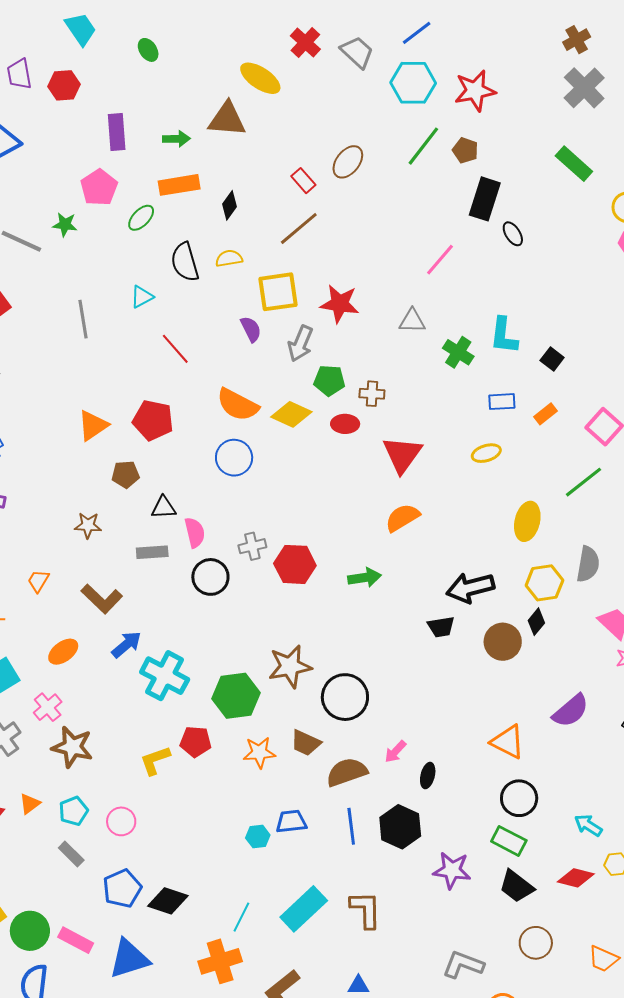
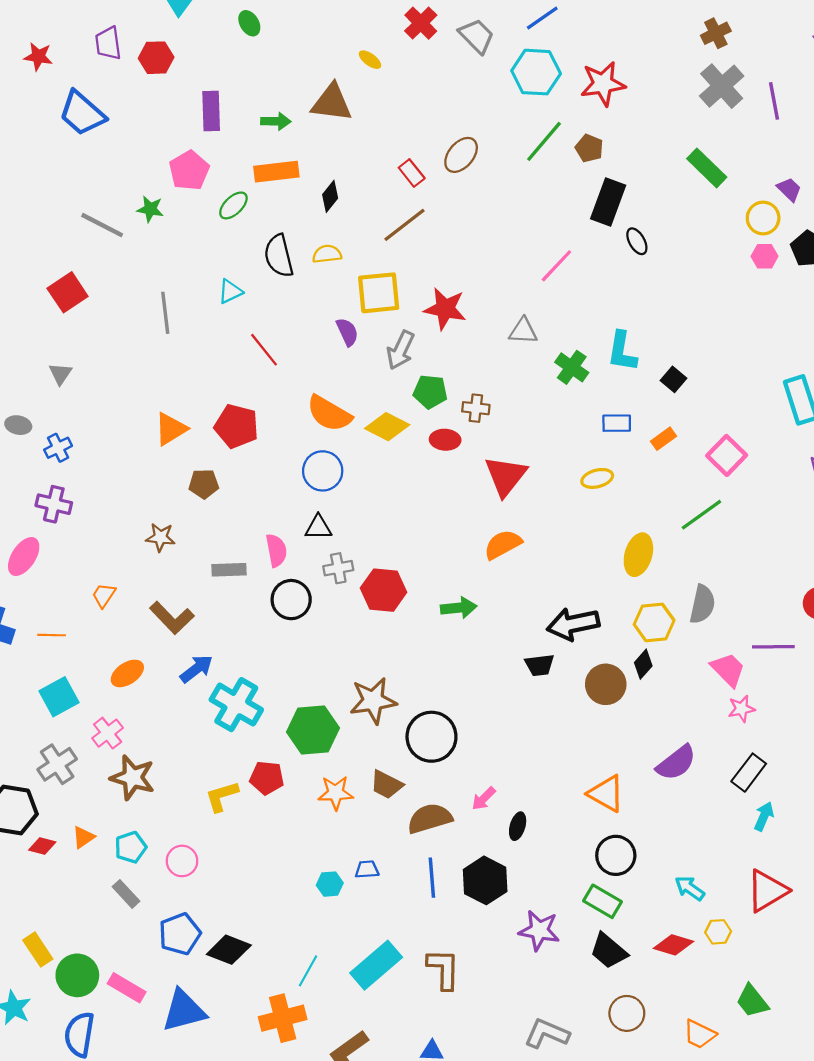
yellow ellipse: (260, 78) -> (370, 60), size x0.5
black triangle: (164, 508) -> (318, 527), moved
blue trapezoid: (291, 821) -> (367, 869), size x0.7

